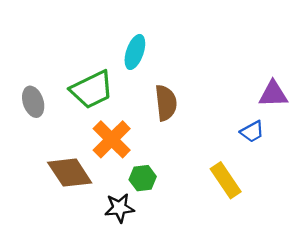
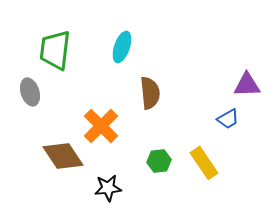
green trapezoid: (92, 90) -> (55, 50), moved, turned 123
green hexagon: (143, 178) -> (159, 161), moved

